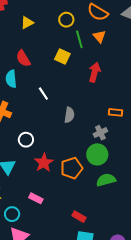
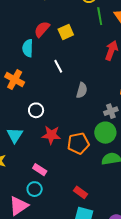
yellow square: (62, 56) -> (66, 32), moved, turned 35
red semicircle: (23, 58) -> (42, 29), turned 66
red star: (44, 163) -> (51, 135), turned 30
cyan circle: (12, 214) -> (35, 189), moved

